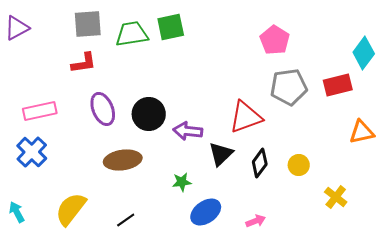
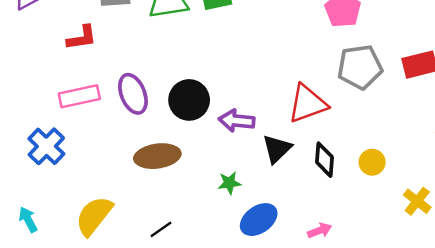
red L-shape: (84, 63) -> (82, 38), moved
pink rectangle: (40, 111) -> (79, 96), moved
black diamond: (260, 163) -> (325, 160), turned -32

